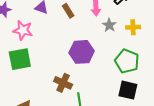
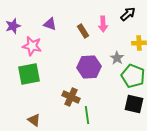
brown rectangle: (68, 11) -> (83, 31), moved
gray star: (109, 25) -> (117, 58), moved

